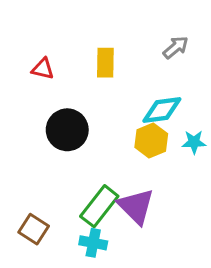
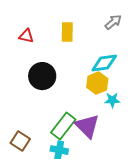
cyan star: (194, 142) -> (112, 100), moved

